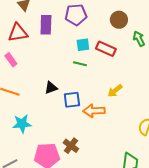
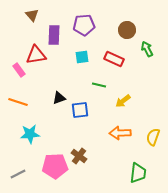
red triangle: (18, 33) -> (36, 55), moved
cyan square: (83, 45) -> (82, 57), moved
green line: (80, 64) -> (99, 85), moved
orange arrow: (94, 111) -> (120, 133), moved

